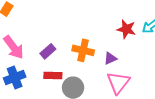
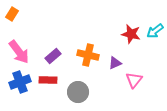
red rectangle: (53, 75) -> (48, 80), moved
pink triangle: (118, 83) -> (134, 80), moved, size x0.7

